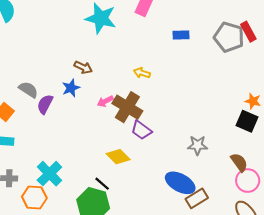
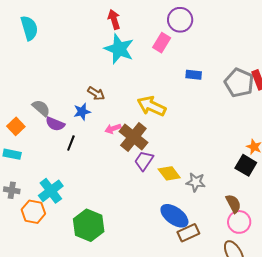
yellow arrow: (142, 73) -> (151, 106), size x1.8
purple semicircle: (45, 104) -> (55, 124), turned -102
purple trapezoid: (141, 130) -> (144, 161), turned 80
yellow diamond: (118, 157) -> (169, 173), moved
black line: (102, 184) -> (71, 143), moved, turned 63

